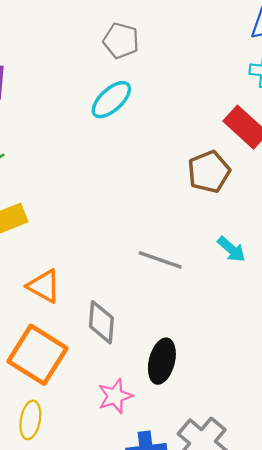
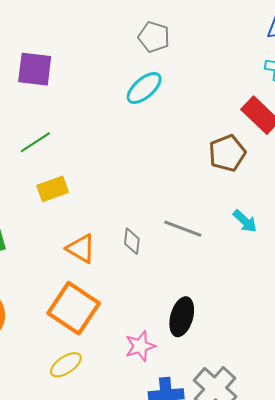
gray diamond: (101, 322) -> (132, 241), moved, size x0.7
yellow ellipse: (30, 420) -> (66, 365), turned 44

